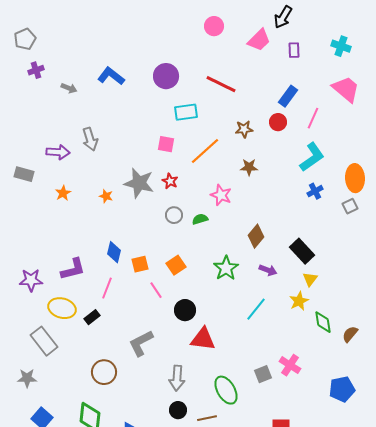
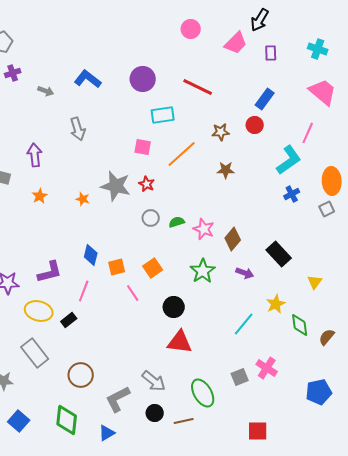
pink line: (313, 118) -> (308, 133), moved
gray arrow: (90, 139) -> (78, 129), moved
purple arrow: (58, 152) -> (35, 155), turned -100
pink star: (221, 195) -> (204, 229), moved
yellow triangle: (310, 279) -> (315, 282), moved
cyan line: (256, 309) -> (244, 324), moved
black circle: (185, 310) -> (174, 307), moved
gray rectangle: (44, 341) -> (35, 353), moved
gray L-shape: (141, 343) -> (118, 399), moved
gray arrow: (177, 378) -> (154, 381), turned -55

